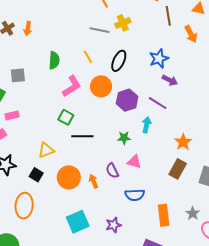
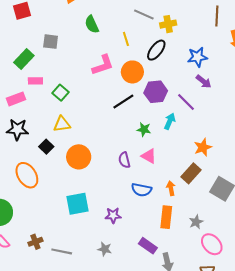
yellow cross: (123, 23) -> (168, 24), moved
green semicircle: (54, 60) -> (92, 24), moved, turned 138
green square: (66, 117) -> (61, 93), moved
black line: (82, 136) -> (123, 101), moved, turned -45
orange arrow: (93, 181) -> (171, 188), moved
orange ellipse: (24, 206) -> (27, 175), turned -50

